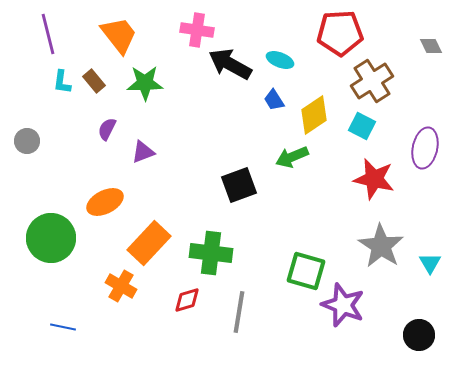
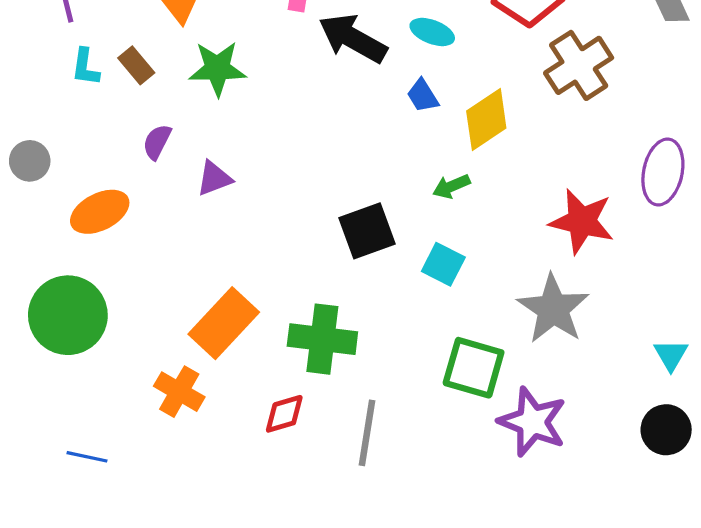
cyan square: (362, 126) -> (443, 264), moved
green arrow: (292, 157) -> (451, 186), size x0.7
orange ellipse: (105, 202) -> (100, 212), moved
gray star: (381, 246) -> (553, 309), moved
black circle: (419, 335) -> (666, 430), moved

